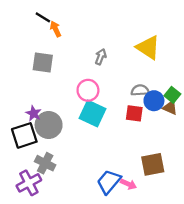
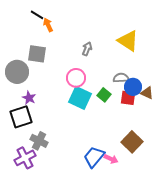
green square: (172, 95) -> (104, 95), moved
red square: (134, 113) -> (128, 98), moved
gray circle: (49, 125) -> (17, 72), moved
brown square: (153, 164) -> (132, 142), turned -35

